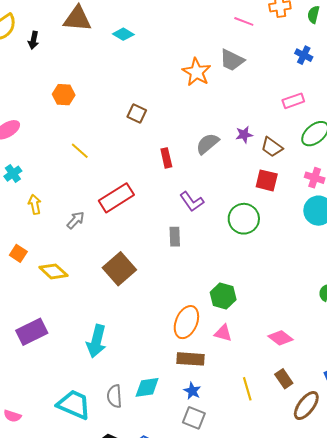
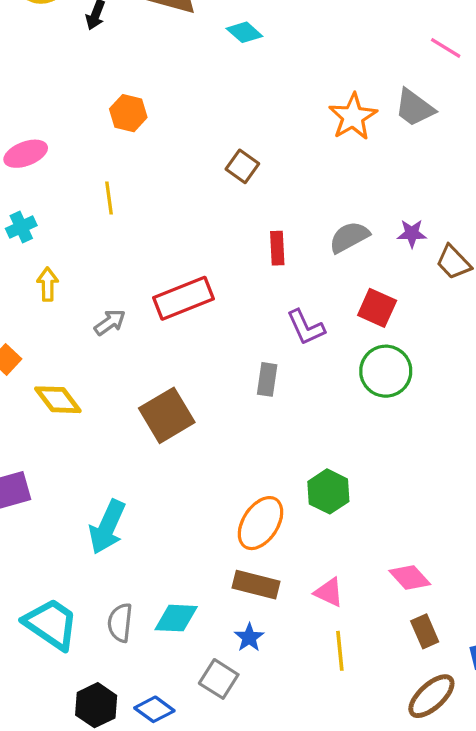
yellow line: (80, 151) -> (109, 198), moved, turned 30
red square: (267, 180) -> (377, 308), moved
pink triangle: (223, 333) -> (329, 592), moved
brown rectangle: (284, 379) -> (425, 631), moved
gray square: (194, 418) -> (219, 679), moved

